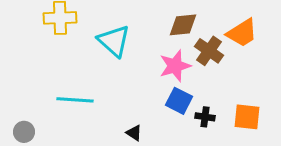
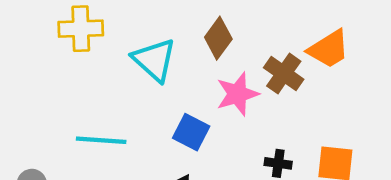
brown diamond: (183, 25) -> (218, 38), moved, turned -48
blue square: (179, 101) -> (191, 132), moved

